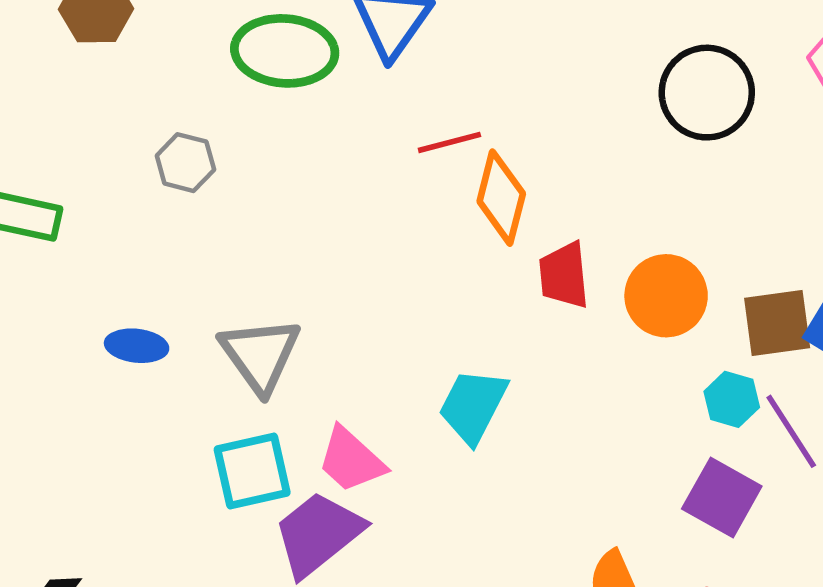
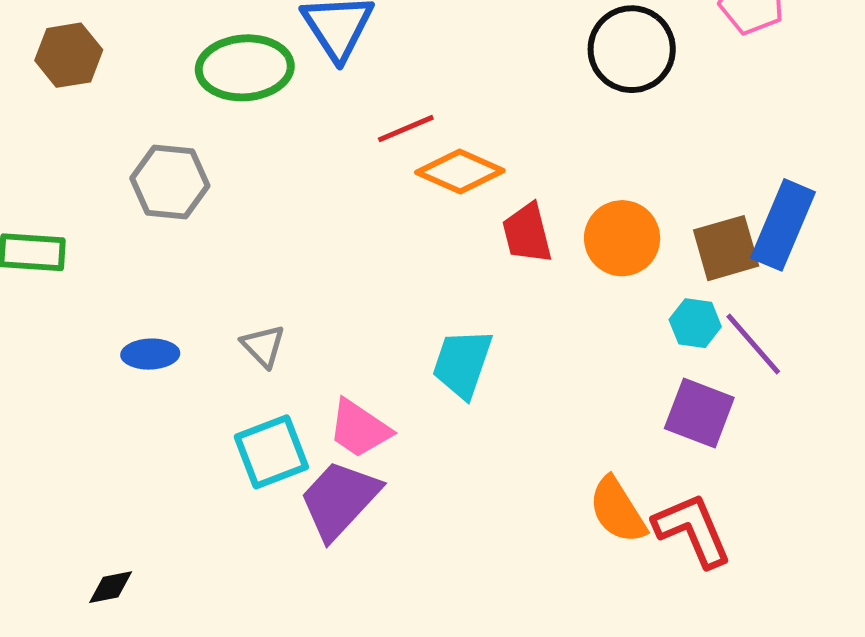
gray hexagon: (185, 163) -> (170, 182), size x1.4
orange diamond: (501, 198) -> (460, 171), turned -72
gray triangle: (260, 355) -> (263, 346), size x0.6

